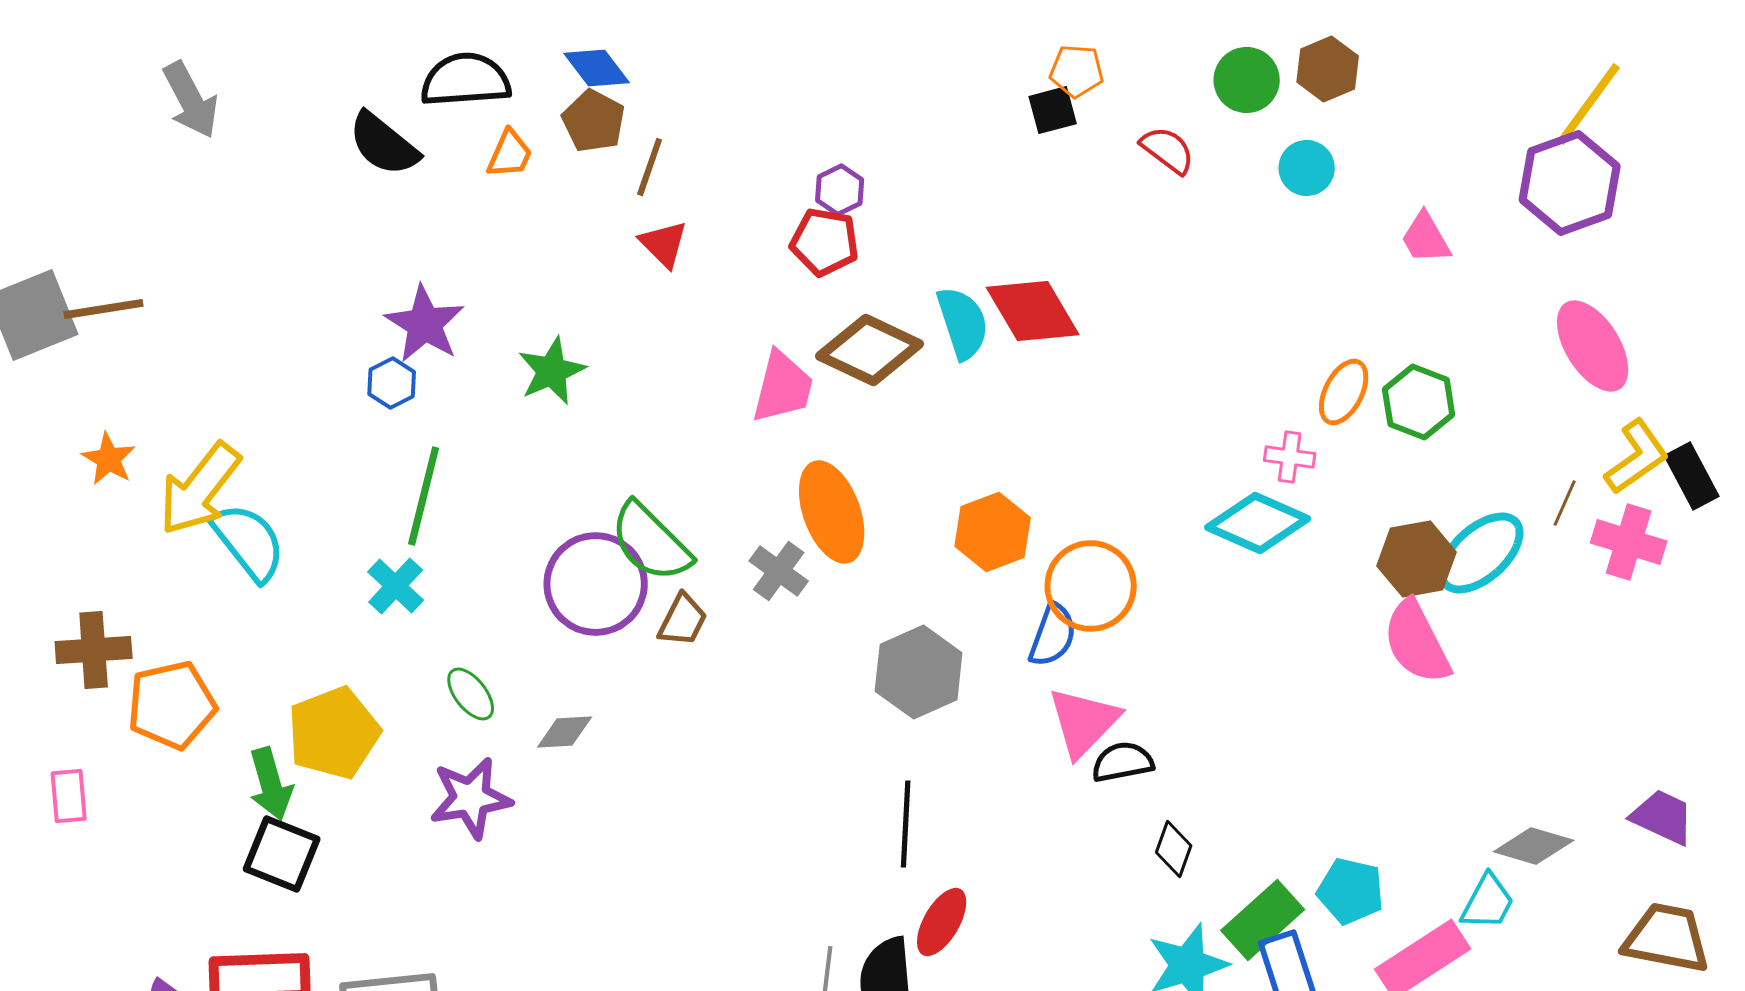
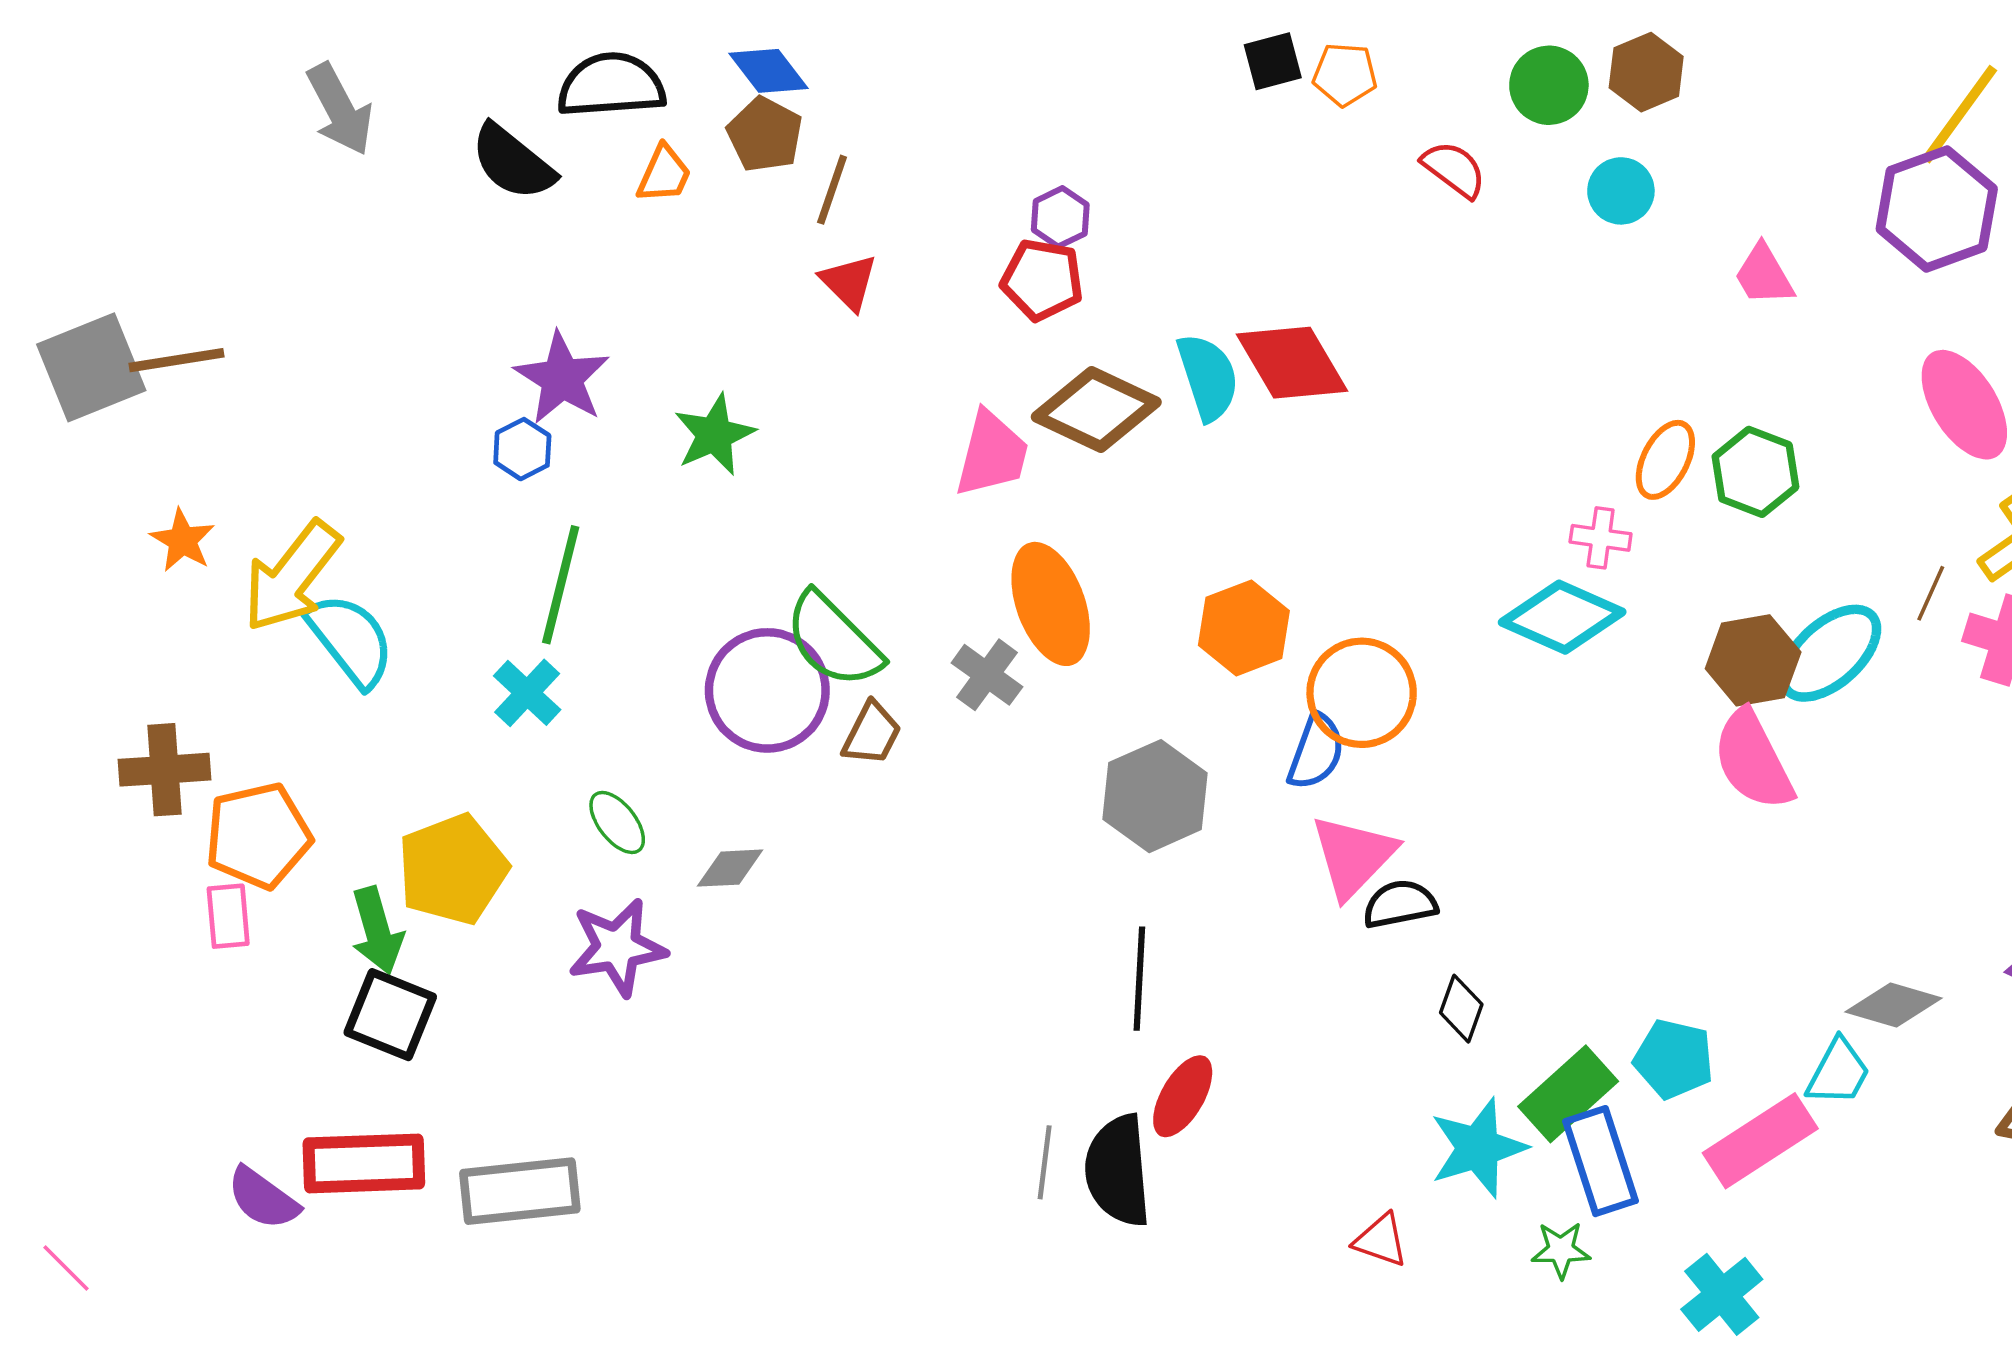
gray arrow: (191, 100) -> (340, 109), moved
black square: (1053, 110) -> (1273, 61), moved
pink rectangle: (69, 796) -> (228, 916), moved

